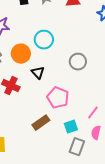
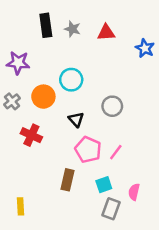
black triangle: (38, 73) -> (76, 119), moved
pink line: (93, 113) -> (116, 152), moved
brown rectangle: (41, 123) -> (68, 180), turned -42

